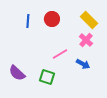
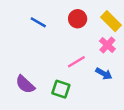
red circle: (52, 19) -> (78, 19), moved
blue line: (28, 21) -> (38, 22), turned -64

